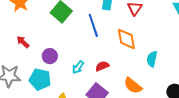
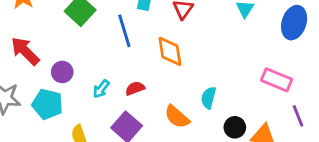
red arrow: (23, 42) -> (25, 51), size x1.6
cyan semicircle: (152, 59) -> (209, 98), moved

